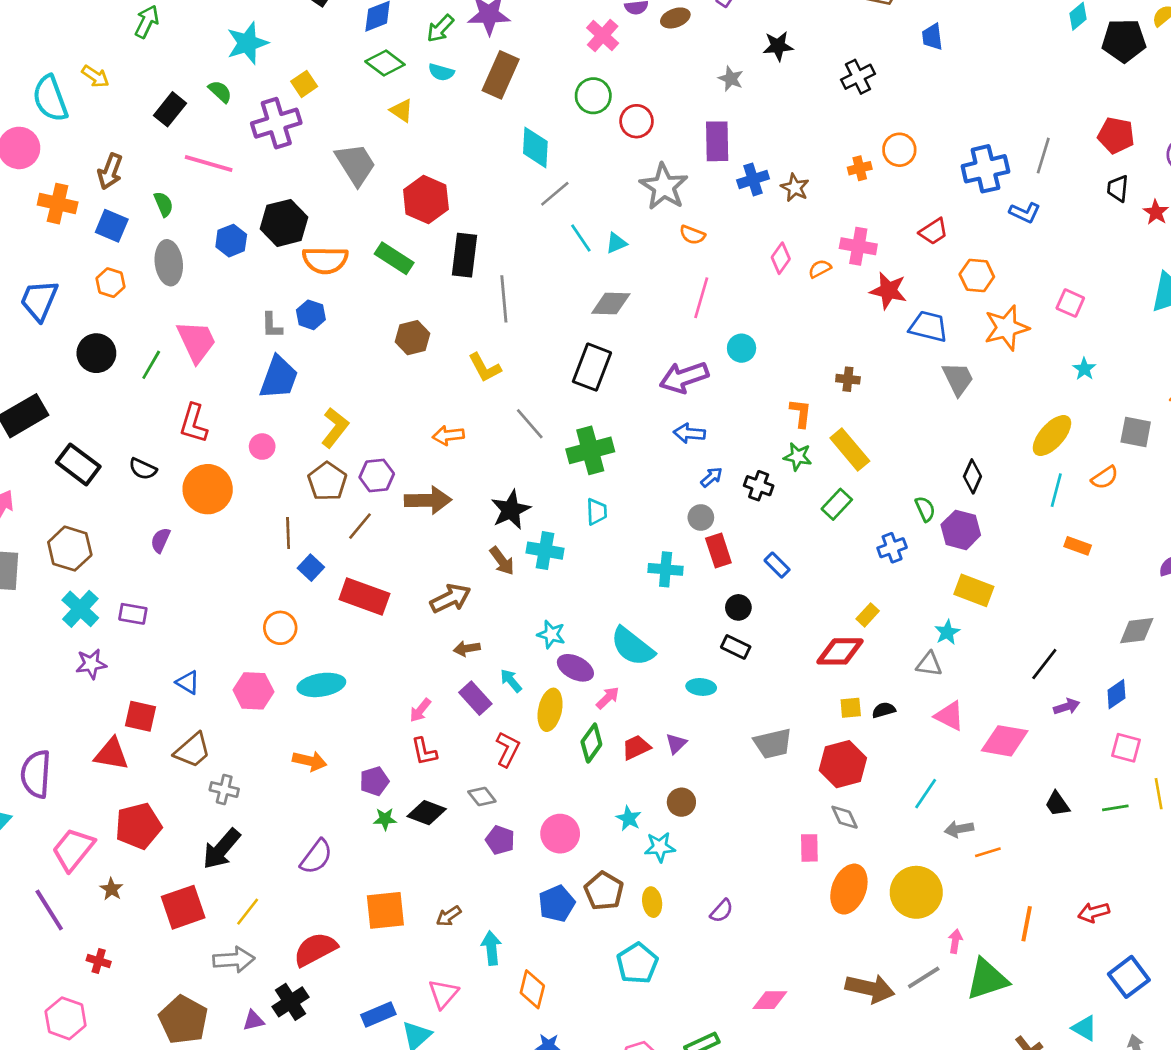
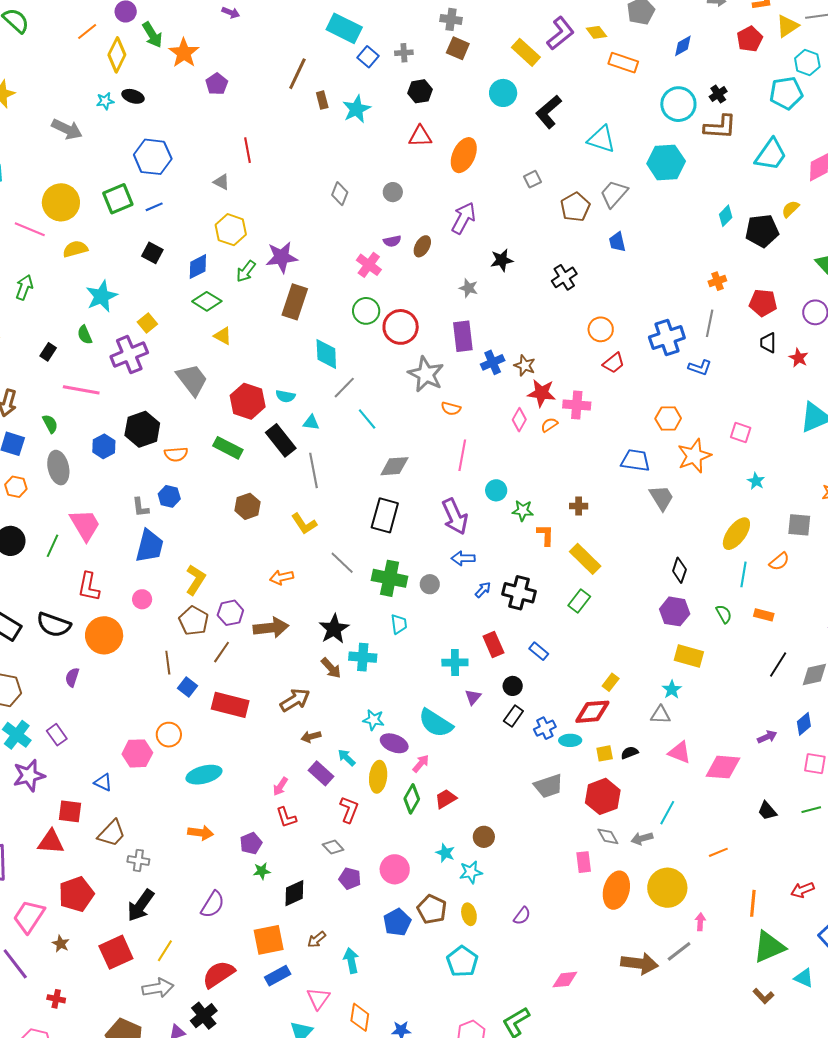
brown ellipse: (675, 18) -> (422, 246), turned -35
cyan semicircle: (441, 72) -> (285, 396), moved
green semicircle: (220, 92) -> (85, 335), turned -150
black rectangle: (170, 109) -> (48, 352), size x0.7
red circle: (637, 121) -> (401, 327), size x1.4
orange cross: (860, 168) -> (717, 281), moved
red trapezoid: (933, 231) -> (614, 363), moved
cyan triangle: (616, 243) -> (311, 422), moved, turned 36
black rectangle: (465, 255) -> (281, 440), turned -40
orange semicircle: (325, 260) -> (176, 454), size x0.7
red star: (888, 291) -> (541, 393), moved
purple arrow: (684, 377) -> (455, 516), turned -90
green cross: (590, 450) -> (390, 578), turned 32
green star: (798, 457) -> (523, 511), moved
black semicircle: (143, 469) -> (54, 625), size x1.6
black cross: (759, 486) -> (519, 593), size x1.5
green semicircle: (925, 509) -> (724, 614), moved
gray circle: (701, 517) -> (430, 584), moved
blue cross: (892, 548) -> (545, 728), moved
purple rectangle: (133, 614) -> (57, 735), turned 50
black rectangle: (736, 647) -> (513, 716), turned -75
purple star: (91, 664) -> (29, 775), size x1.4
black line: (1044, 664) -> (778, 665), moved
cyan ellipse: (701, 687) -> (570, 740), moved
pink hexagon: (253, 691) -> (137, 753), moved
purple triangle: (676, 744) -> (473, 697), moved
black diamond: (427, 813) -> (294, 893), moved, turned -40
gray arrow: (959, 829) -> (642, 838), moved
green triangle: (987, 979) -> (769, 947), moved
orange diamond: (532, 989) -> (360, 1017), moved
blue rectangle: (378, 1015) -> (278, 976), moved

